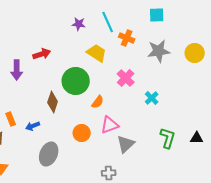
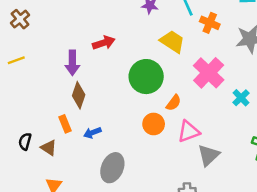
pink cross: (126, 78) -> (209, 73), size x1.4
brown diamond: (53, 102) -> (79, 95), moved
orange circle: (82, 133) -> (154, 124), moved

